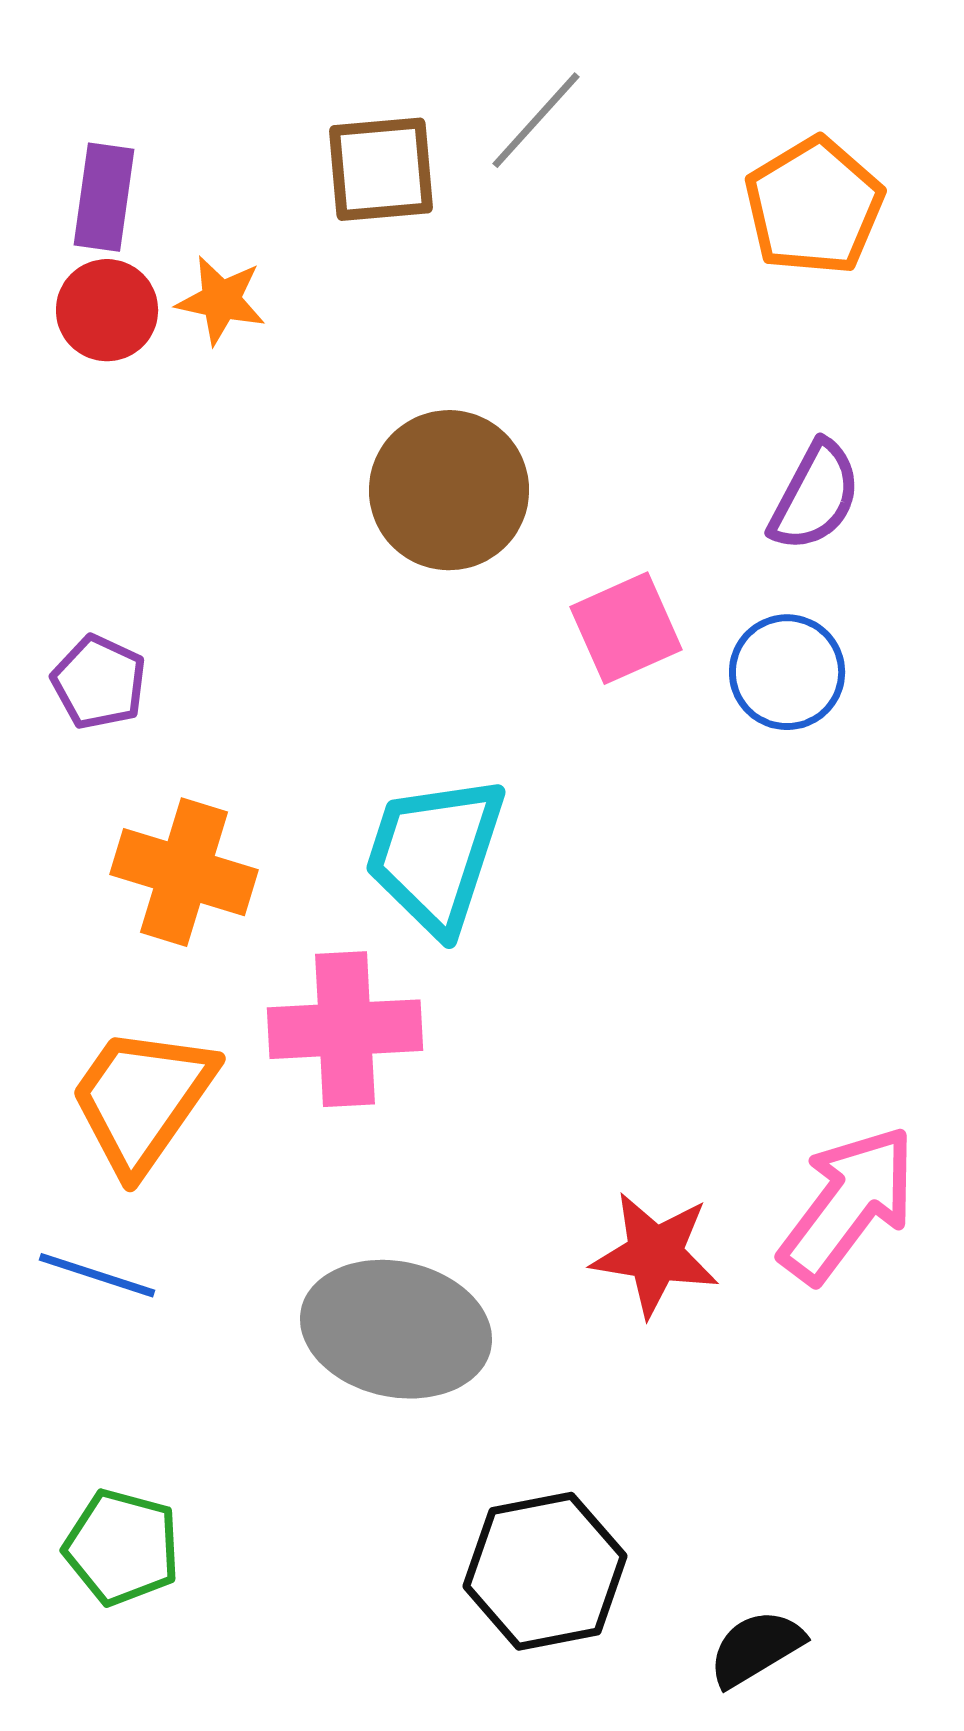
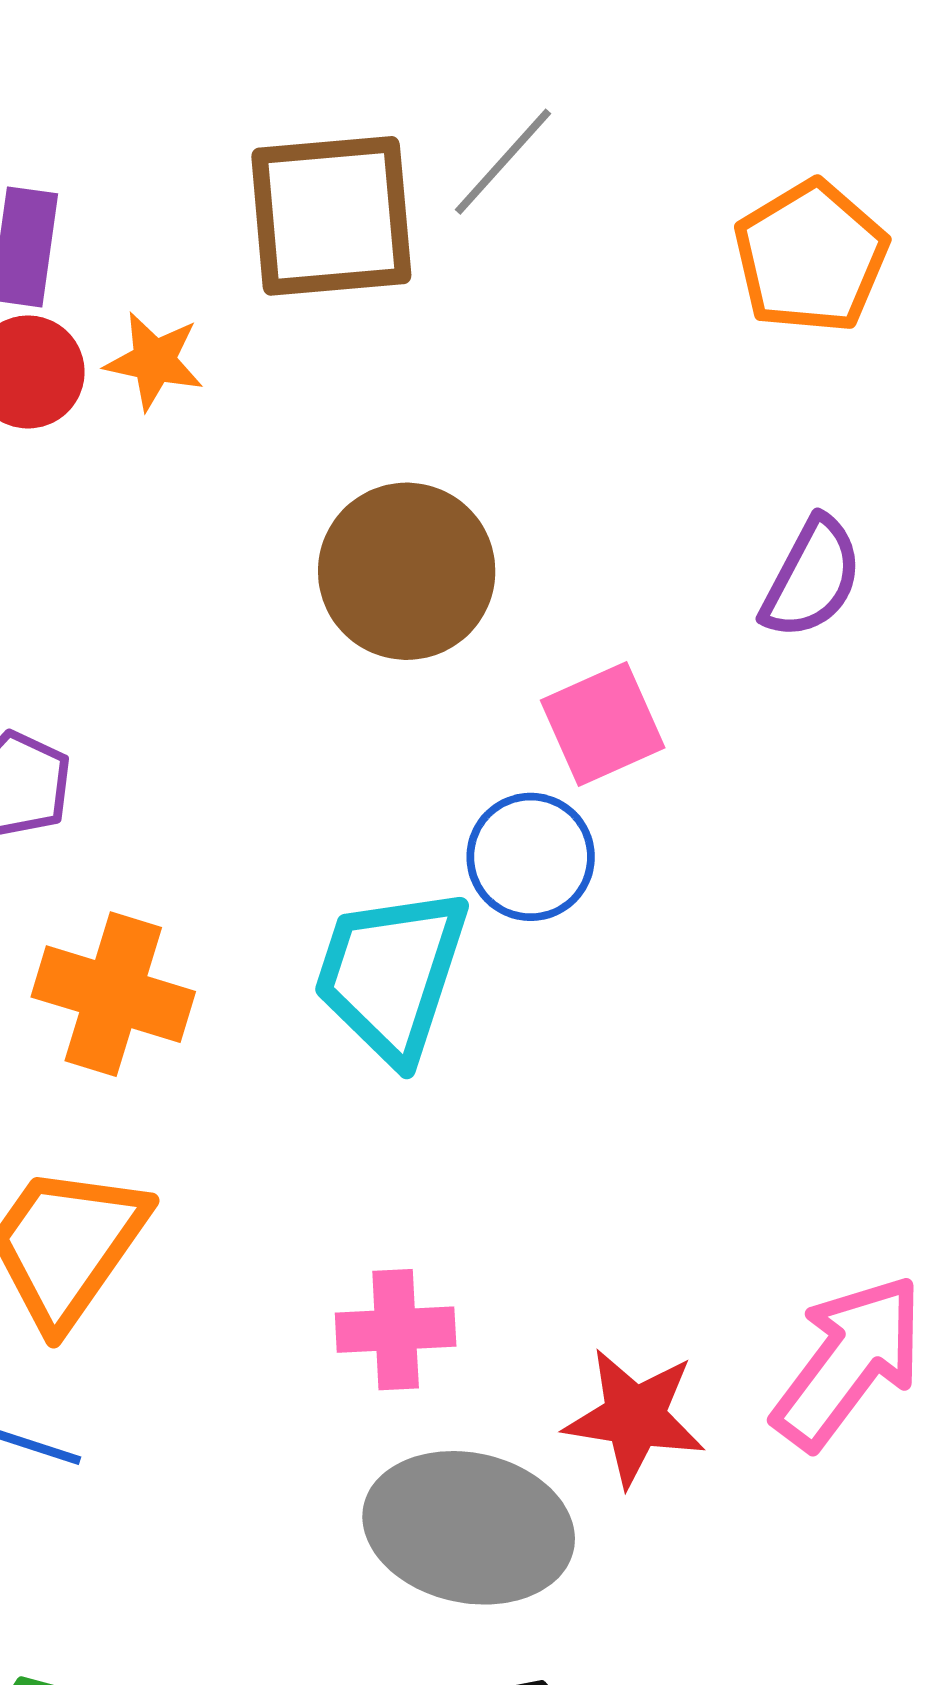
brown square: (381, 169) -> (331, 216), size x1.4
blue circle: (787, 672) -> (531, 857), moved
pink cross: (345, 1029) -> (396, 1330), moved, size x0.7
gray ellipse: (396, 1329) -> (469, 1528), moved

